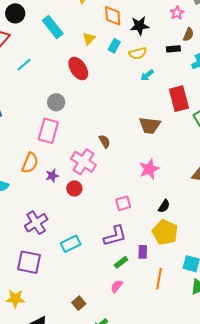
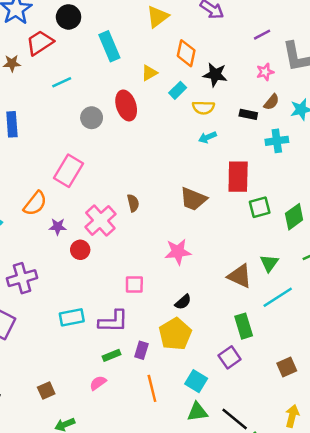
gray circle: (56, 102) -> (92, 118), moved
cyan rectangle: (71, 244) -> (72, 317), moved
orange line: (159, 279) -> (152, 388), turned -40

